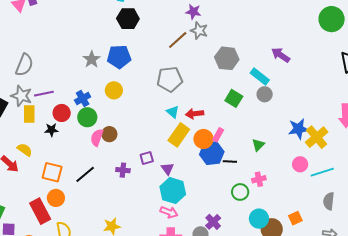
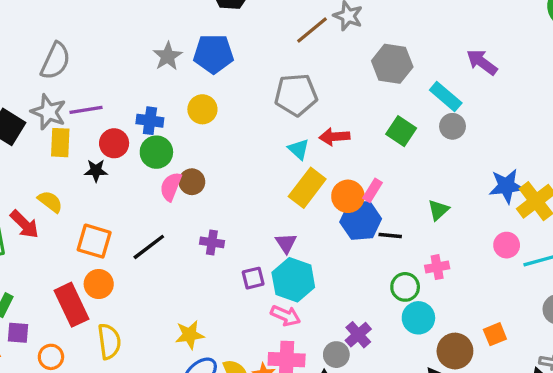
blue cross: (83, 99) -> (150, 121), turned 35
red arrow: (195, 114) -> (334, 137), moved
purple square: (147, 158) -> (253, 278), moved
cyan circle: (259, 219) -> (418, 318), moved

